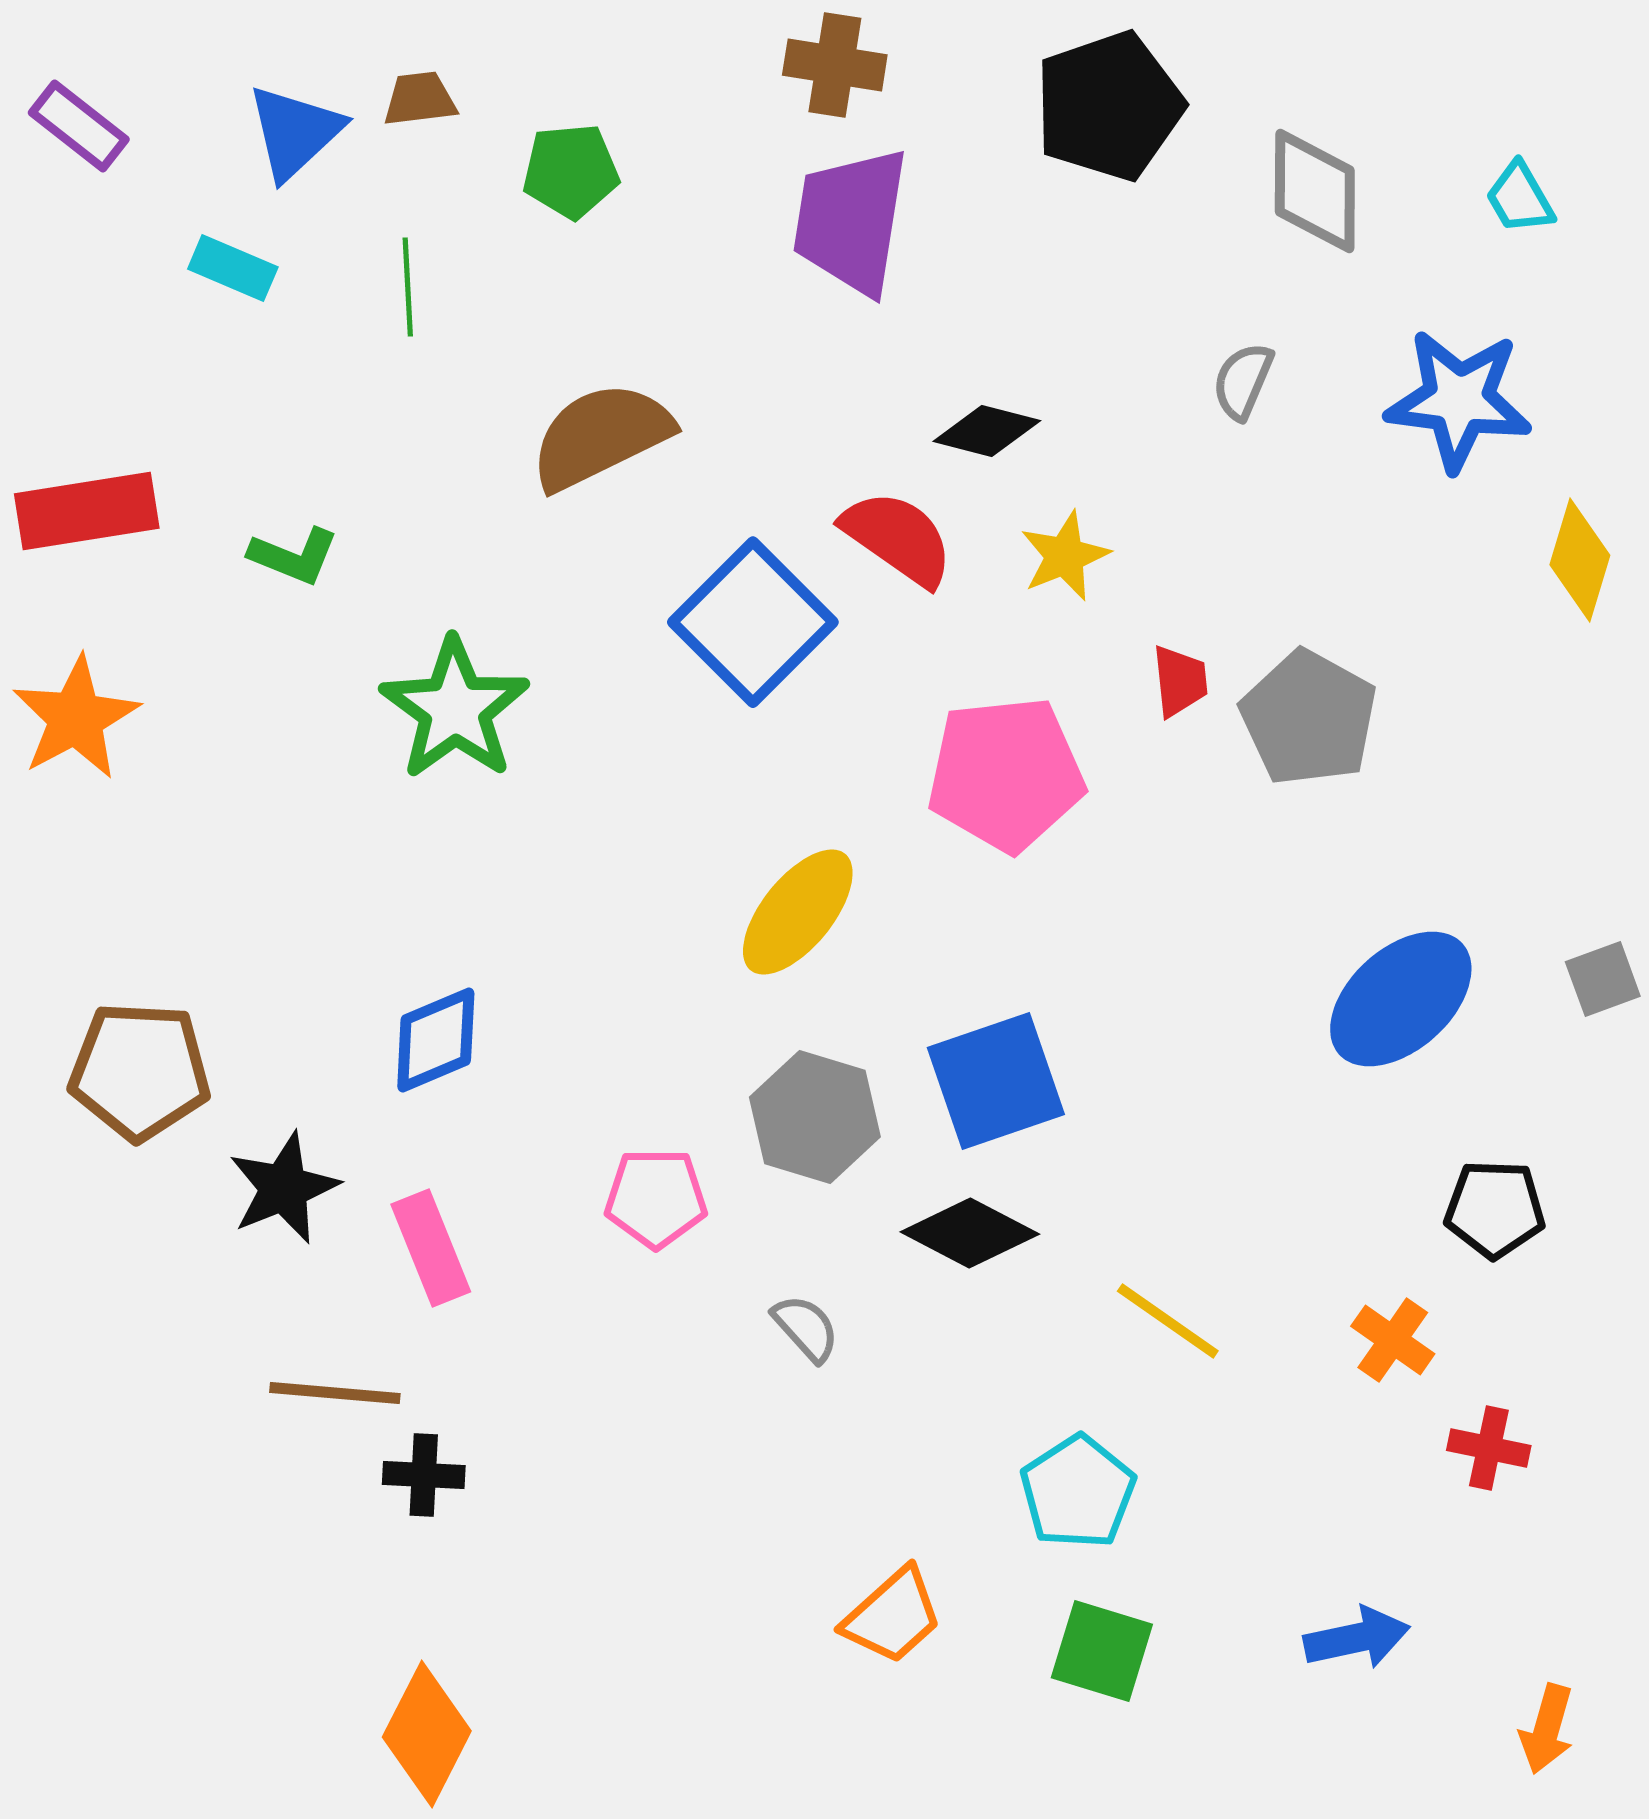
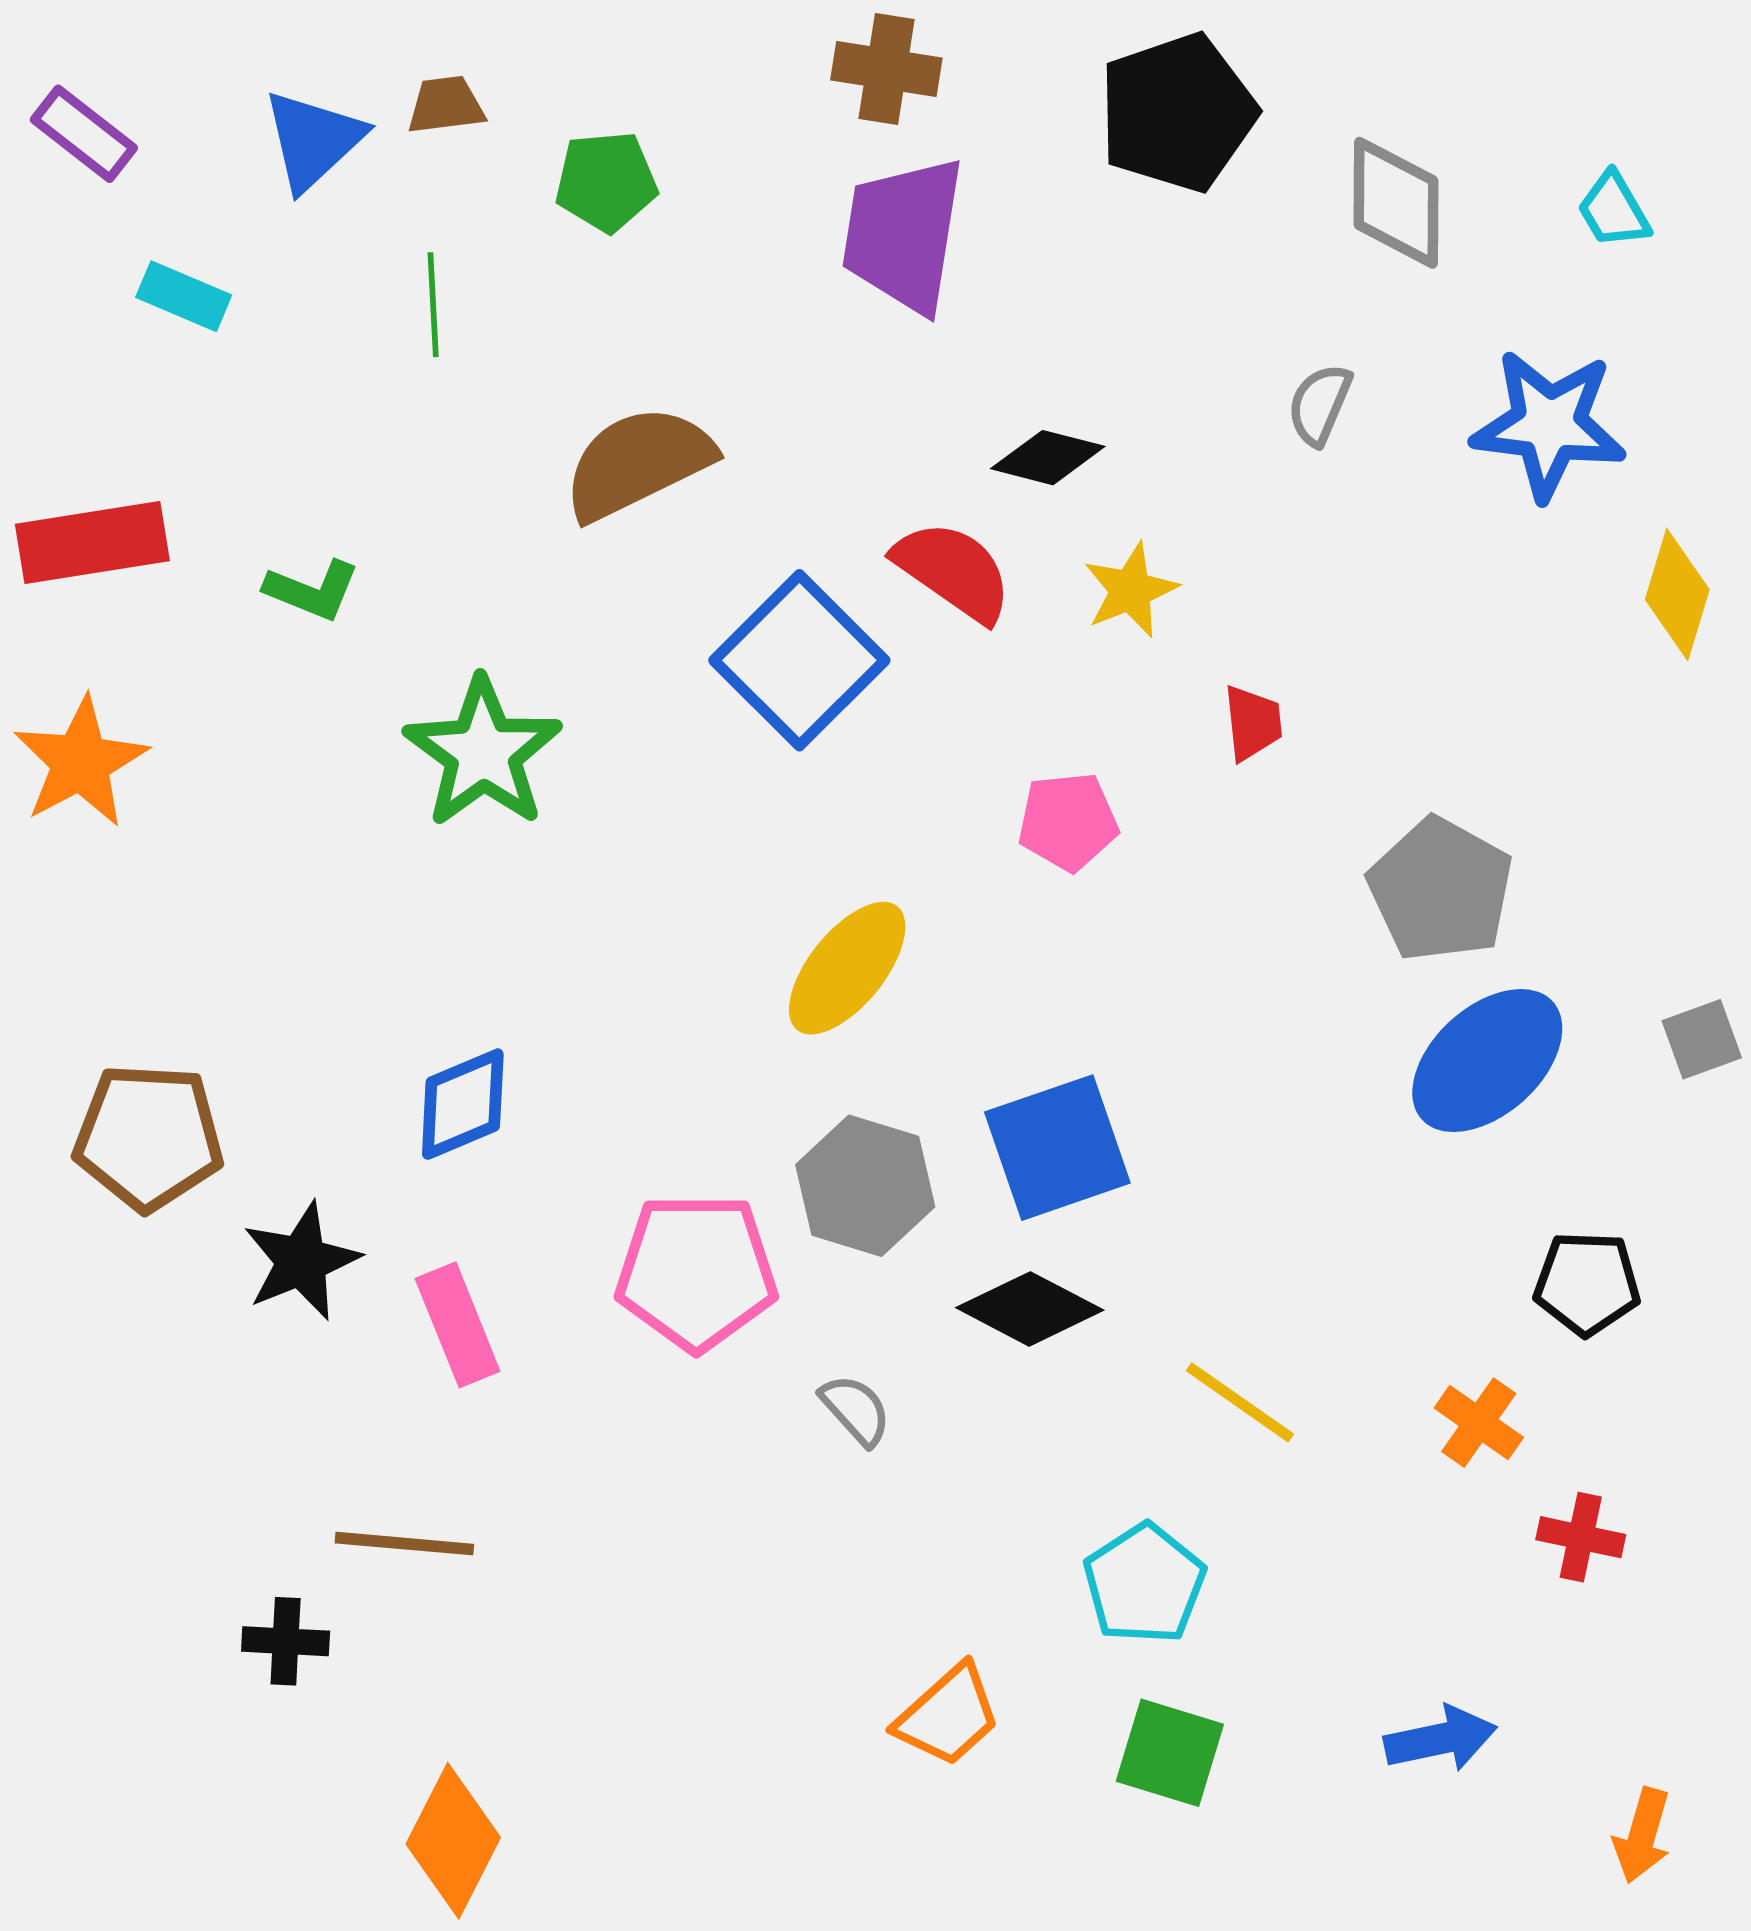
cyan rectangle: (233, 268) -> (184, 296), moved
gray pentagon: (1309, 718) -> (1441, 890), moved
pink pentagon: (1006, 774) -> (1068, 822), size x0.6
pink pentagon: (656, 1198) -> (696, 1272), size x1.5
brown line: (335, 1393) -> (404, 1544), moved
black cross: (424, 1475) -> (286, 1641), moved

